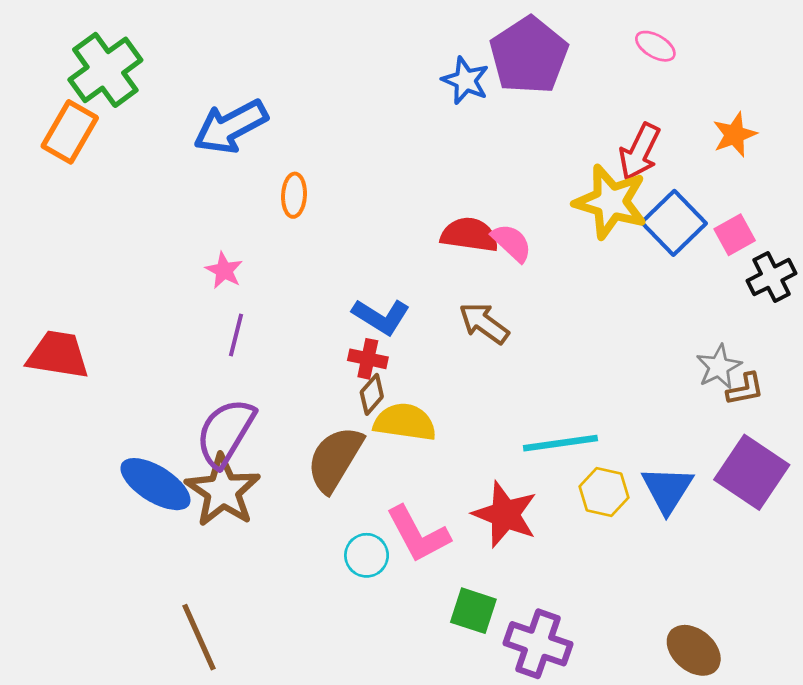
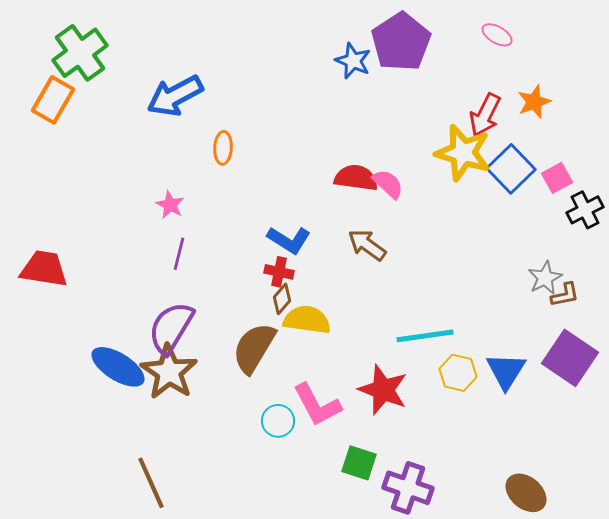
orange star: (735, 135) -> (534, 102), moved

